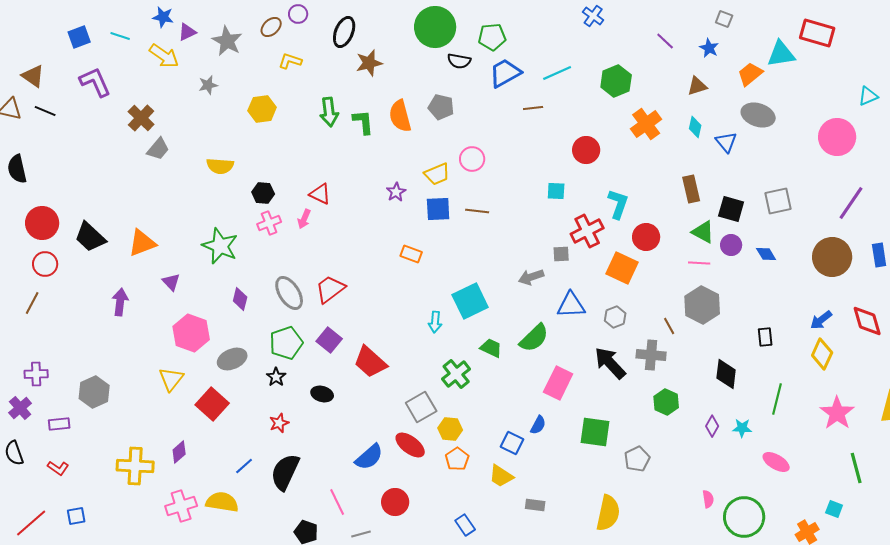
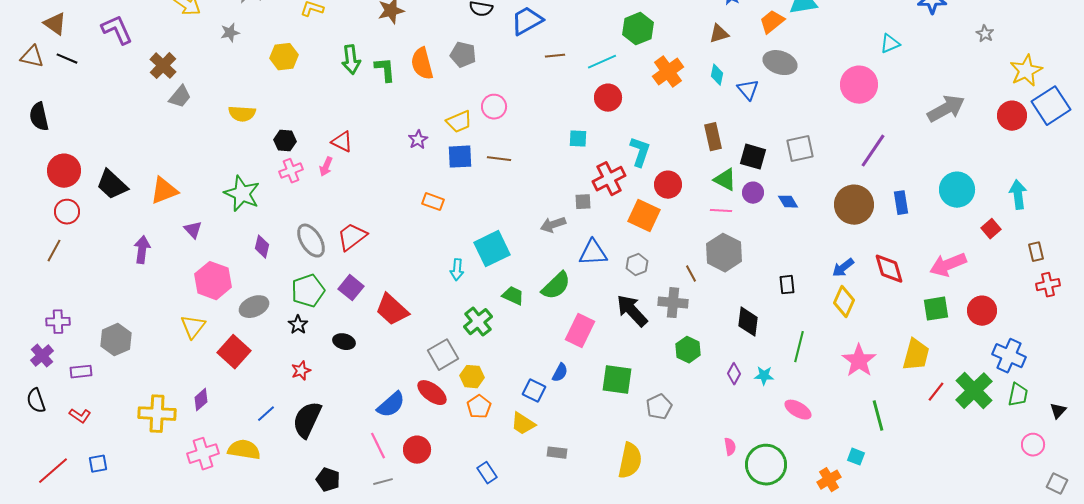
cyan line: (557, 73) -> (602, 62), moved
pink line: (337, 502) -> (378, 446), moved

